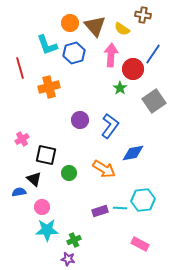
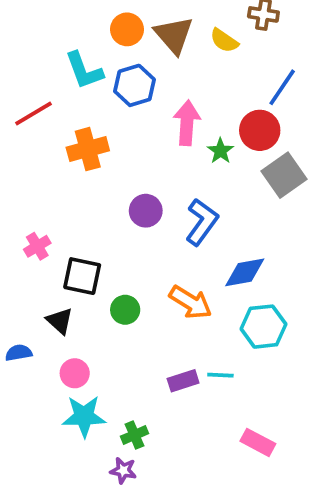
pink arrow: (111, 55) -> (187, 123), moved
red line: (20, 68) -> (34, 113), turned 75
red circle: (133, 69) -> (260, 130), moved
blue semicircle: (19, 192) -> (19, 353), moved
cyan hexagon: (143, 200) -> (263, 327), moved

